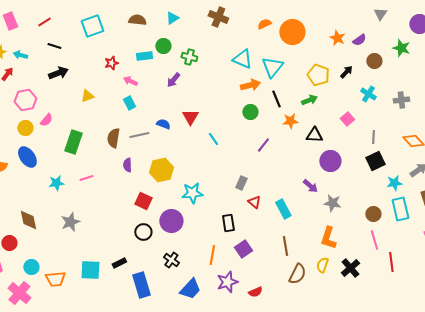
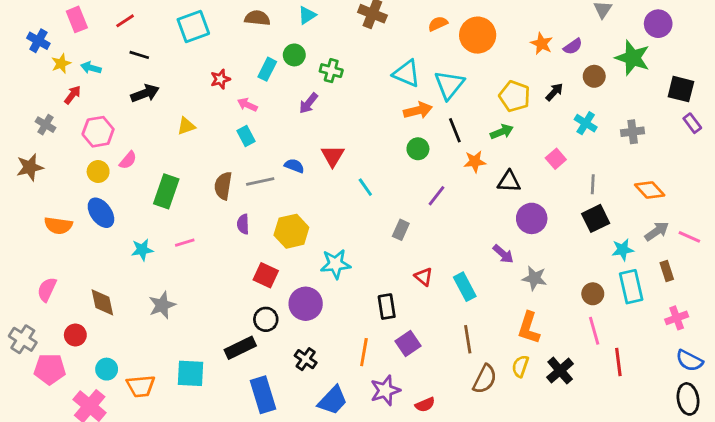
green star: (401, 48) -> (633, 58), size x1.4
cyan rectangle: (144, 56) -> (267, 69), turned -56
gray rectangle: (241, 183) -> (401, 230), moved
black rectangle: (119, 263) -> (240, 348), moved, size x1.5

